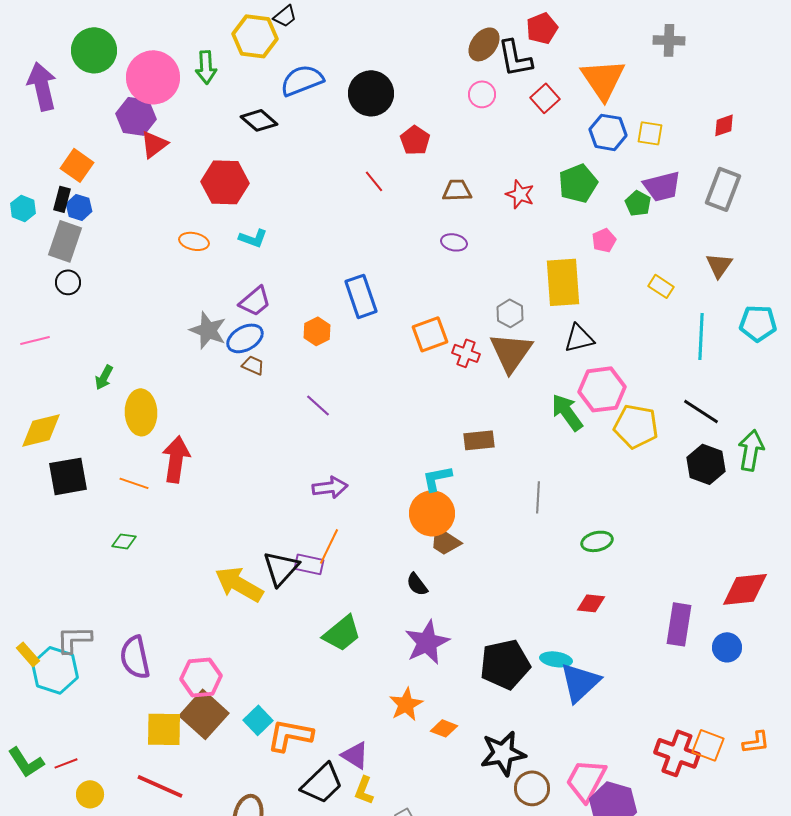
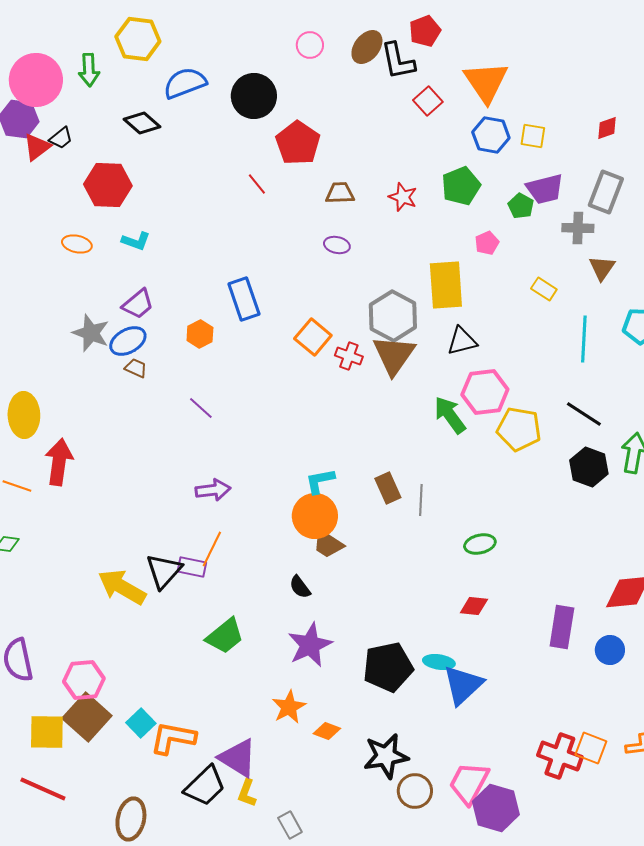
black trapezoid: (285, 16) -> (61, 138), moved
gray cross: (669, 40) -> (578, 228), moved
pink circle: (482, 94) -> (310, 45), moved
red pentagon: (415, 140) -> (298, 143), size x1.5
gray hexagon: (510, 313) -> (393, 316), size x1.8
orange square: (430, 334) -> (313, 337), turned -30
brown rectangle: (479, 440) -> (388, 488), moved, turned 72
purple triangle: (355, 755) -> (238, 758), size x1.4

